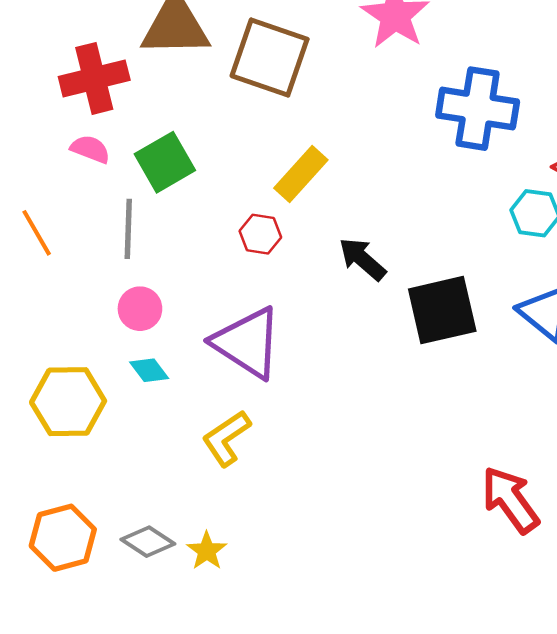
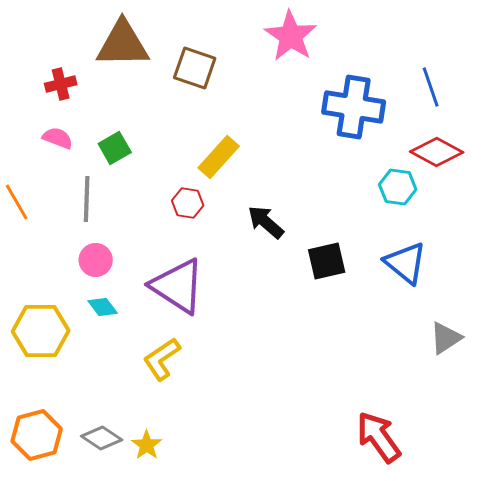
brown square: (270, 58) -> (195, 68), size x0.7
red cross: (94, 78) -> (61, 84), size x0.6
green square: (165, 162) -> (115, 148), size x0.7
black square: (442, 310) -> (327, 261), size x0.7
red arrow: (510, 500) -> (379, 437), moved

